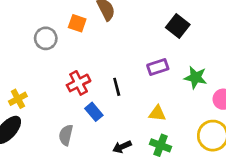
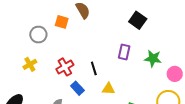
purple rectangle: (158, 67) -> (124, 52), turned -56
yellow cross: (18, 99) -> (30, 64), moved
yellow triangle: (157, 113) -> (108, 89), moved

